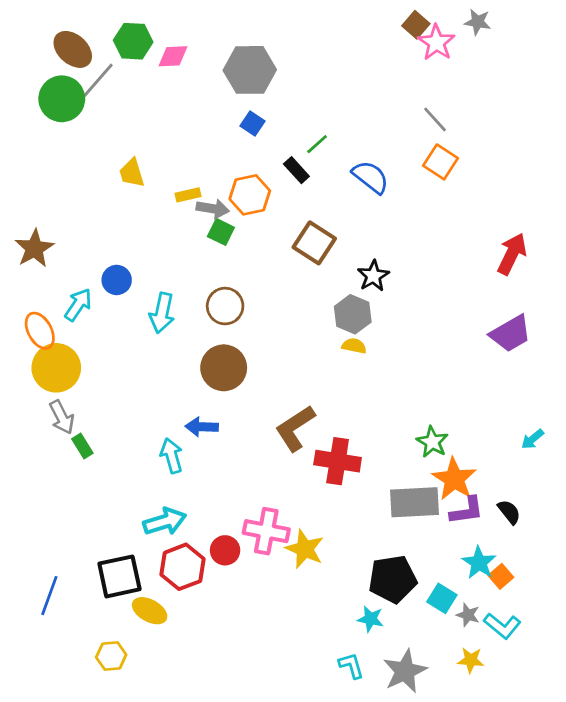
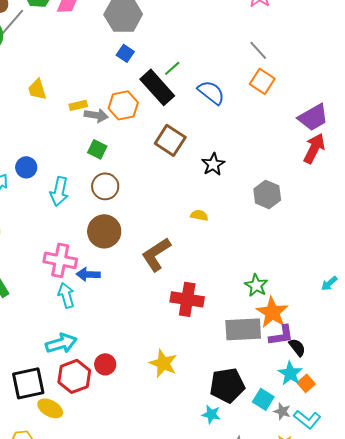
black rectangle: (296, 170) -> (157, 87), size x1.8
green square: (221, 232) -> (97, 149), moved
gray hexagon: (353, 314) -> (267, 194), moved
purple trapezoid: (511, 333) -> (313, 117), moved
brown L-shape: (295, 428) -> (156, 254), moved
black semicircle: (509, 512) -> (297, 347), moved
pink cross: (266, 531) -> (60, 260), moved

